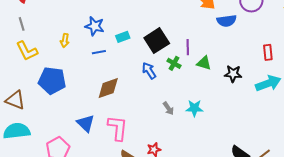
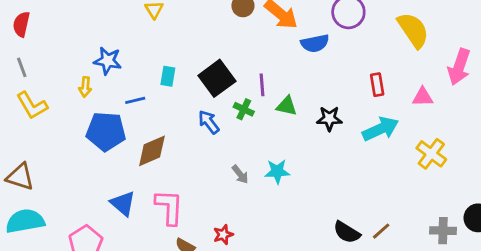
blue star: (95, 26) -> (108, 61), moved
cyan rectangle: (123, 37) -> (168, 76), turned -56
blue pentagon: (52, 81) -> (106, 131), moved

